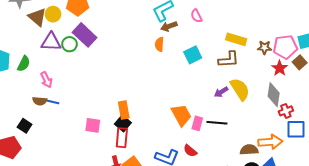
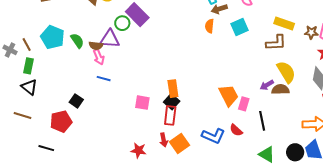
purple triangle: (51, 42) -> (110, 39), moved
cyan square: (193, 55) -> (239, 27), moved
green semicircle: (24, 64) -> (77, 41), turned -63
purple arrow: (221, 92) -> (267, 85), moved
brown semicircle: (40, 101) -> (96, 46), moved
black line: (217, 123) -> (262, 121), moved, turned 72
brown semicircle: (249, 150) -> (280, 89), moved

